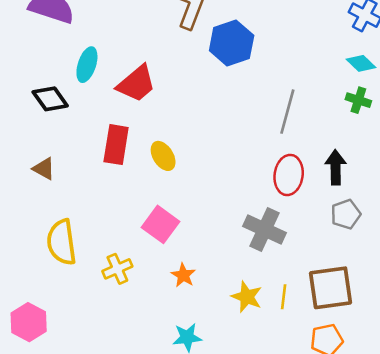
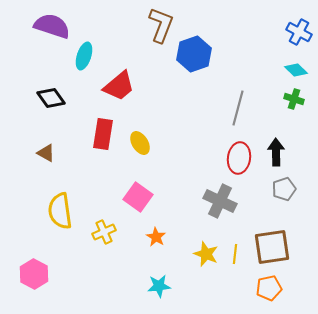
cyan ellipse: (87, 65) -> (84, 56), moved

